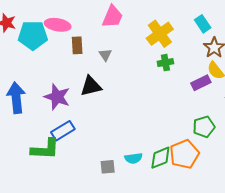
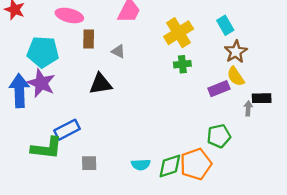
cyan pentagon: (33, 35) -> (43, 52), moved
gray triangle: (105, 55) -> (118, 51), turned -32
purple star: (57, 97) -> (41, 83), moved
gray square: (108, 167) -> (89, 163), moved

